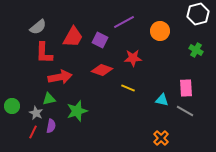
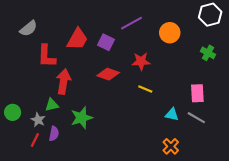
gray semicircle: (38, 27) -> (28, 28), moved
red arrow: (60, 77) -> (64, 82), turned -70
yellow line: (128, 88) -> (145, 89), moved
cyan triangle: (162, 100) -> (172, 114), moved

